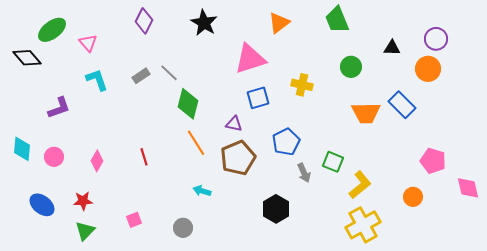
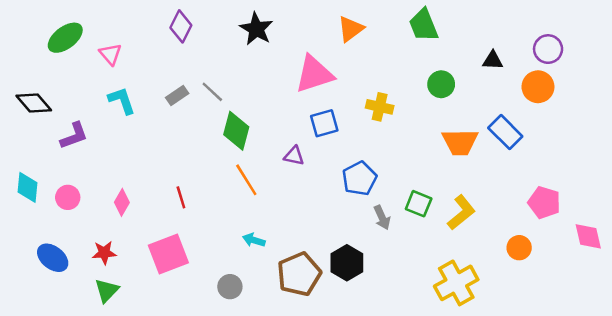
black diamond: (27, 58) -> (34, 103), moved
brown pentagon: (238, 158) -> (299, 274), moved
yellow L-shape: (360, 185) -> (461, 212), moved
pink square: (134, 220) -> (168, 254), moved, size x2.0

